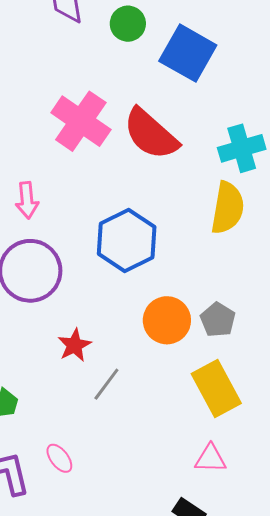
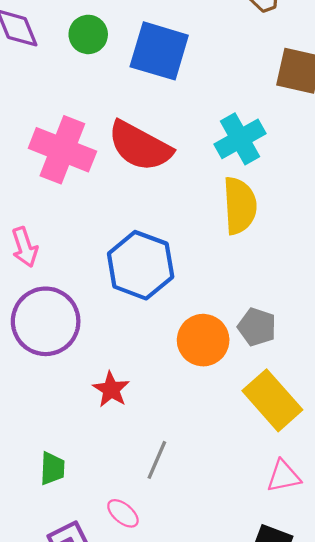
gray line: (106, 384) -> (157, 460), moved

